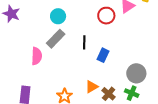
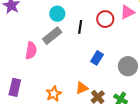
black line: (84, 42) -> (80, 27), moved
gray circle: (136, 73) -> (128, 66), moved

